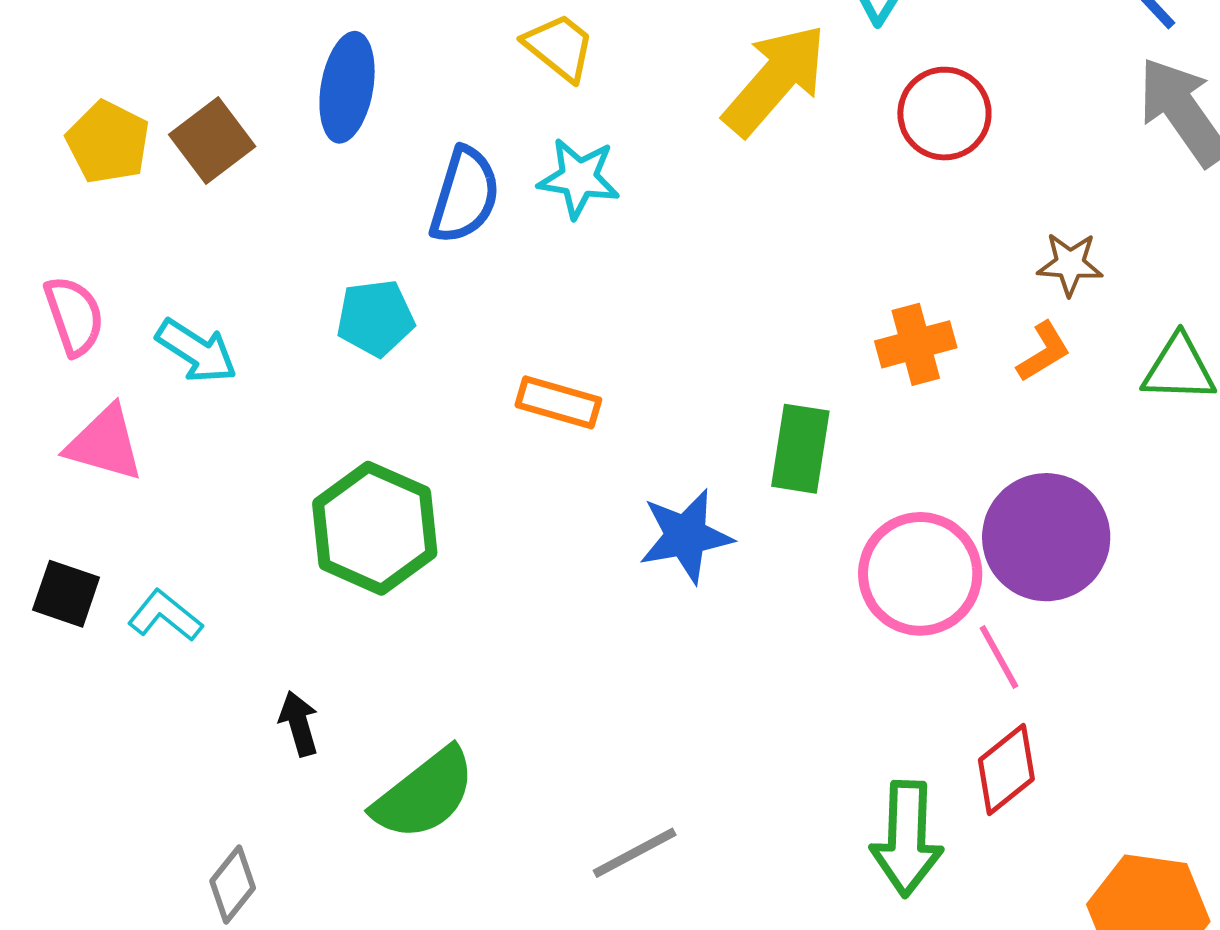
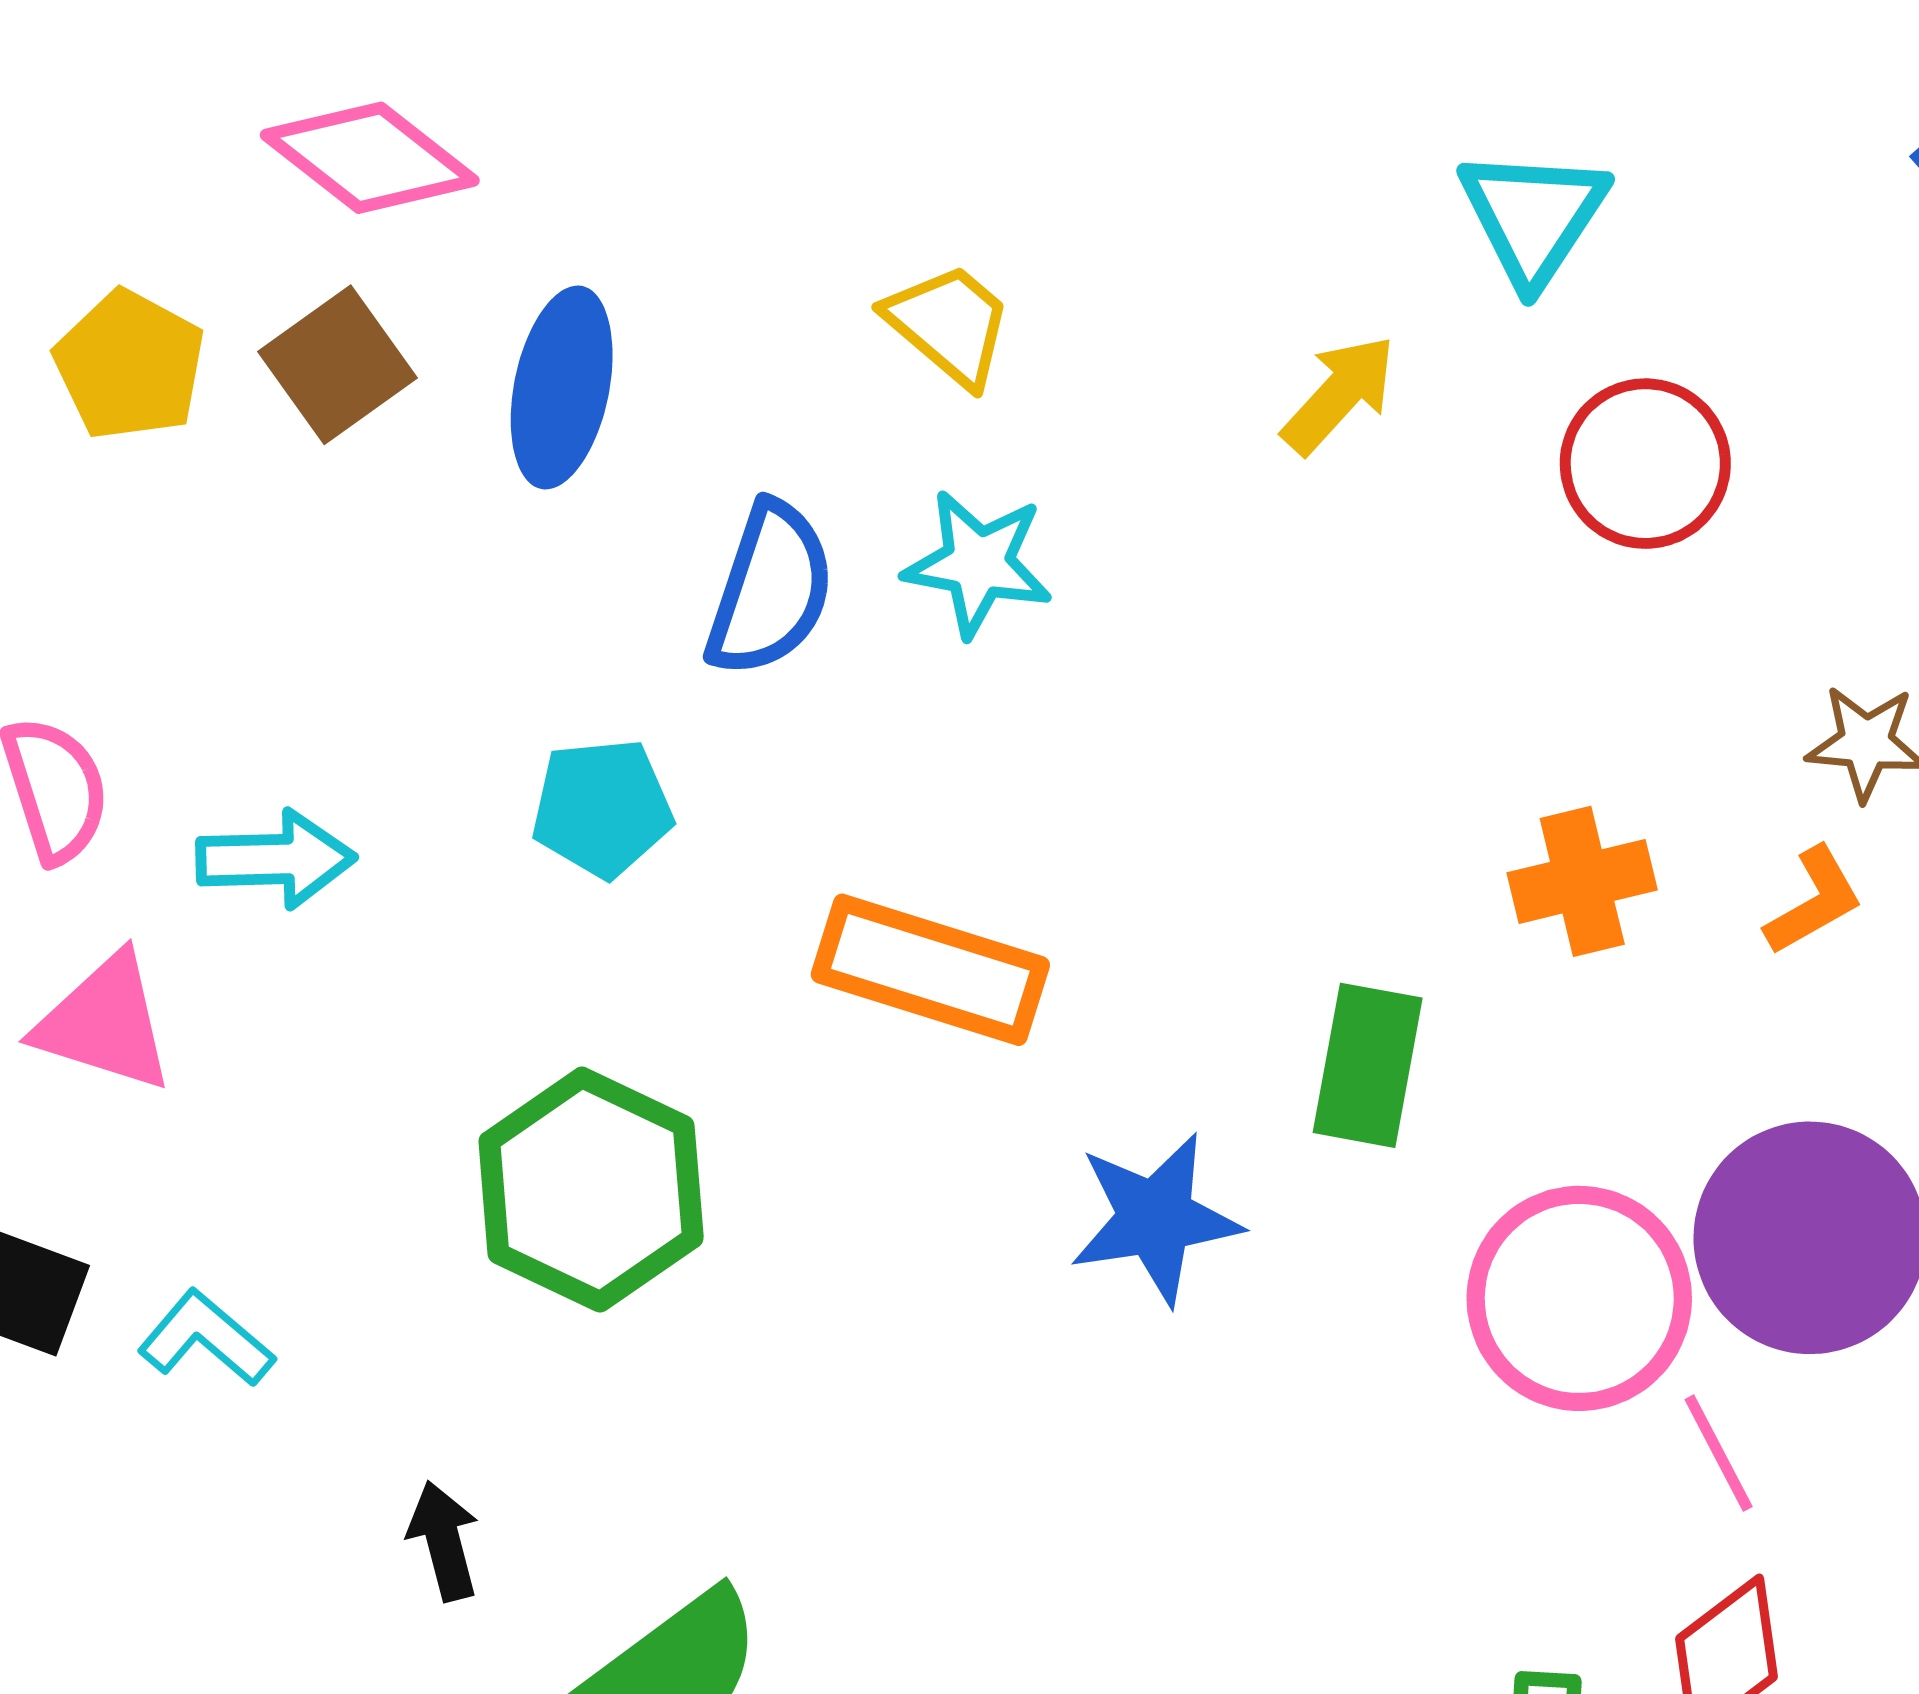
yellow arrow: (775, 80) -> (1339, 394), size x0.6
brown square: (212, 140) -> (337, 365), moved
yellow pentagon: (108, 142) -> (130, 365), moved
cyan arrow: (196, 351) -> (276, 859), turned -36
orange rectangle: (558, 402) -> (930, 970), size x1.5

